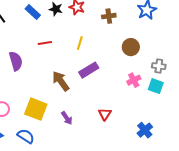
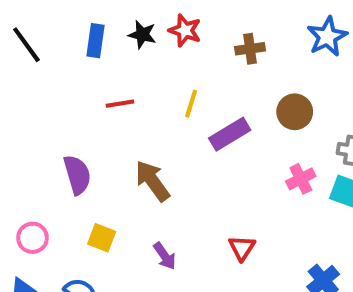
blue rectangle: (33, 12) -> (96, 41), turned 56
purple semicircle: (16, 61) -> (77, 175), moved
purple rectangle: (89, 70) -> (230, 134), moved
yellow square: (36, 109) -> (102, 238), size x0.6

